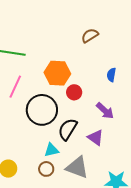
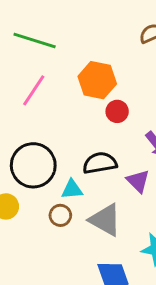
black circle: (42, 110) -> (33, 165), moved
black semicircle: (68, 129) -> (100, 163), turned 40

